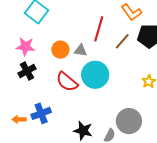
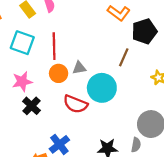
red line: (99, 29) -> (54, 46), moved
brown line: (122, 41) -> (124, 57), moved

